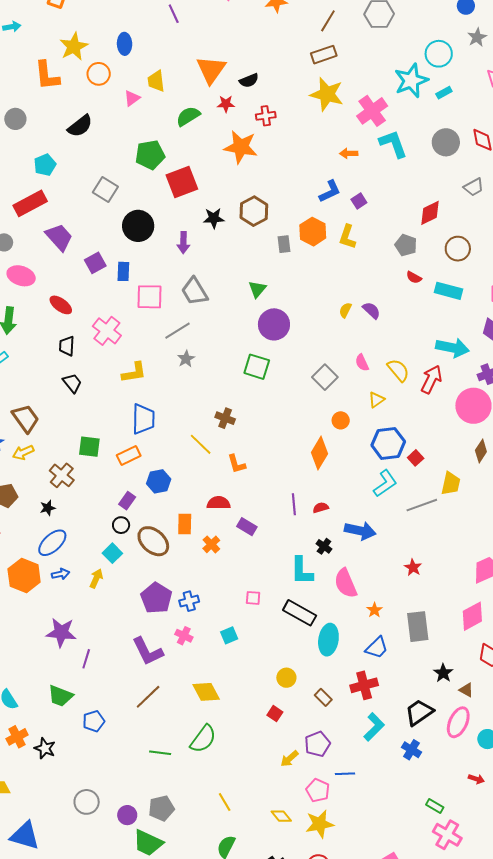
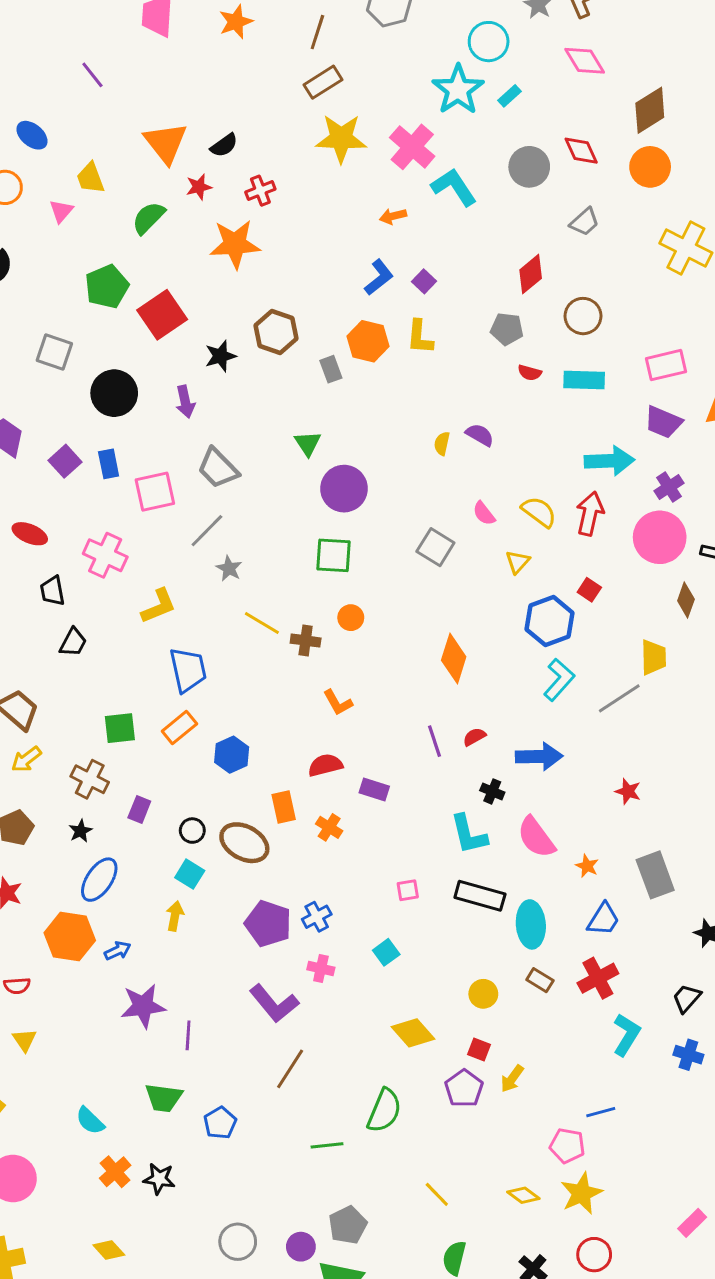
blue ellipse: (125, 44) -> (32, 135), turned -35
black trapezoid: (72, 383) -> (73, 642), turned 80
orange circle: (341, 420) -> (351, 618), moved
yellow line: (201, 444) -> (262, 623), moved
red square: (416, 458) -> (589, 590), moved
purple rectangle: (127, 501) -> (139, 810), moved
blue arrow: (61, 574) -> (118, 951), moved
yellow diamond: (206, 692) -> (413, 1033), moved
brown rectangle: (323, 697) -> (540, 980), moved
black trapezoid: (419, 712) -> (687, 998), size x0.7
purple pentagon: (317, 744) -> (464, 1088), moved
yellow arrow: (289, 759) -> (512, 1079), moved

